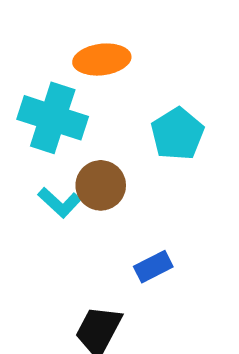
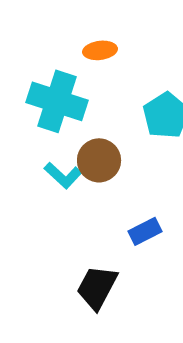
orange ellipse: (102, 60) -> (100, 50), size x0.7

